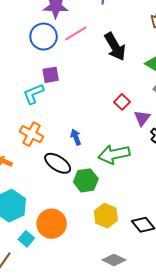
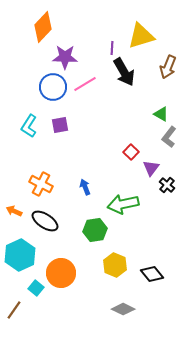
black arrow: (115, 47) -> (124, 72), moved
cyan L-shape: (33, 94) -> (29, 126), moved, turned -35
black ellipse: (58, 163) -> (45, 221), moved

